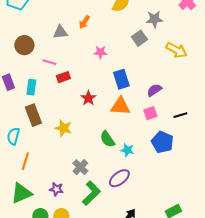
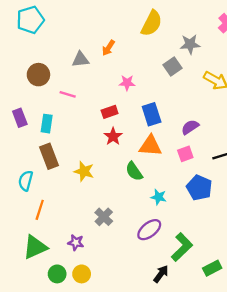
red rectangle: (63, 77) -> (110, 112), moved
green semicircle: (107, 139) -> (134, 171), moved
green L-shape: (91, 193) -> (182, 247), moved

